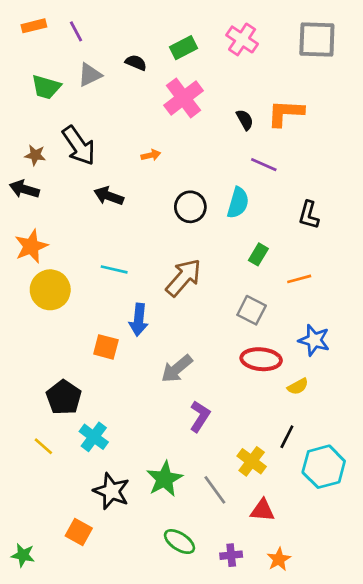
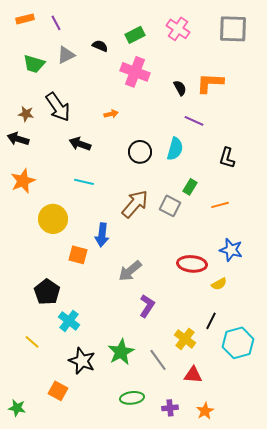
pink cross: (184, 98) -> (135, 72), turned -32
cyan line: (114, 269) -> (84, 182), moved
yellow circle: (50, 290) -> (53, 219), moved
gray square: (252, 310) -> (170, 206), moved
yellow line: (43, 446) -> (32, 342), moved
green ellipse: (179, 542) -> (132, 398), turned -40

